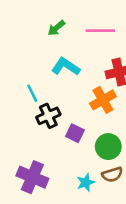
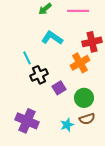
purple square: (75, 133) -> (59, 88), turned 32

